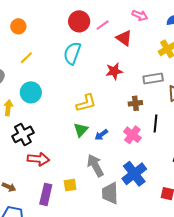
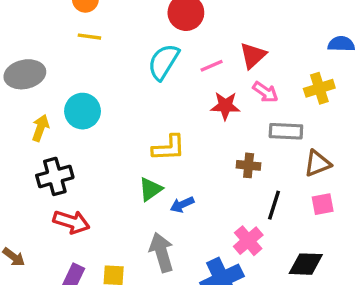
pink arrow: (140, 15) -> (265, 92), moved
pink line: (103, 25) -> (212, 66), moved
red triangle: (124, 38) -> (253, 55), turned 30
yellow line: (26, 58) -> (89, 37), moved, turned 40
pink cross: (132, 135) -> (248, 241), moved

